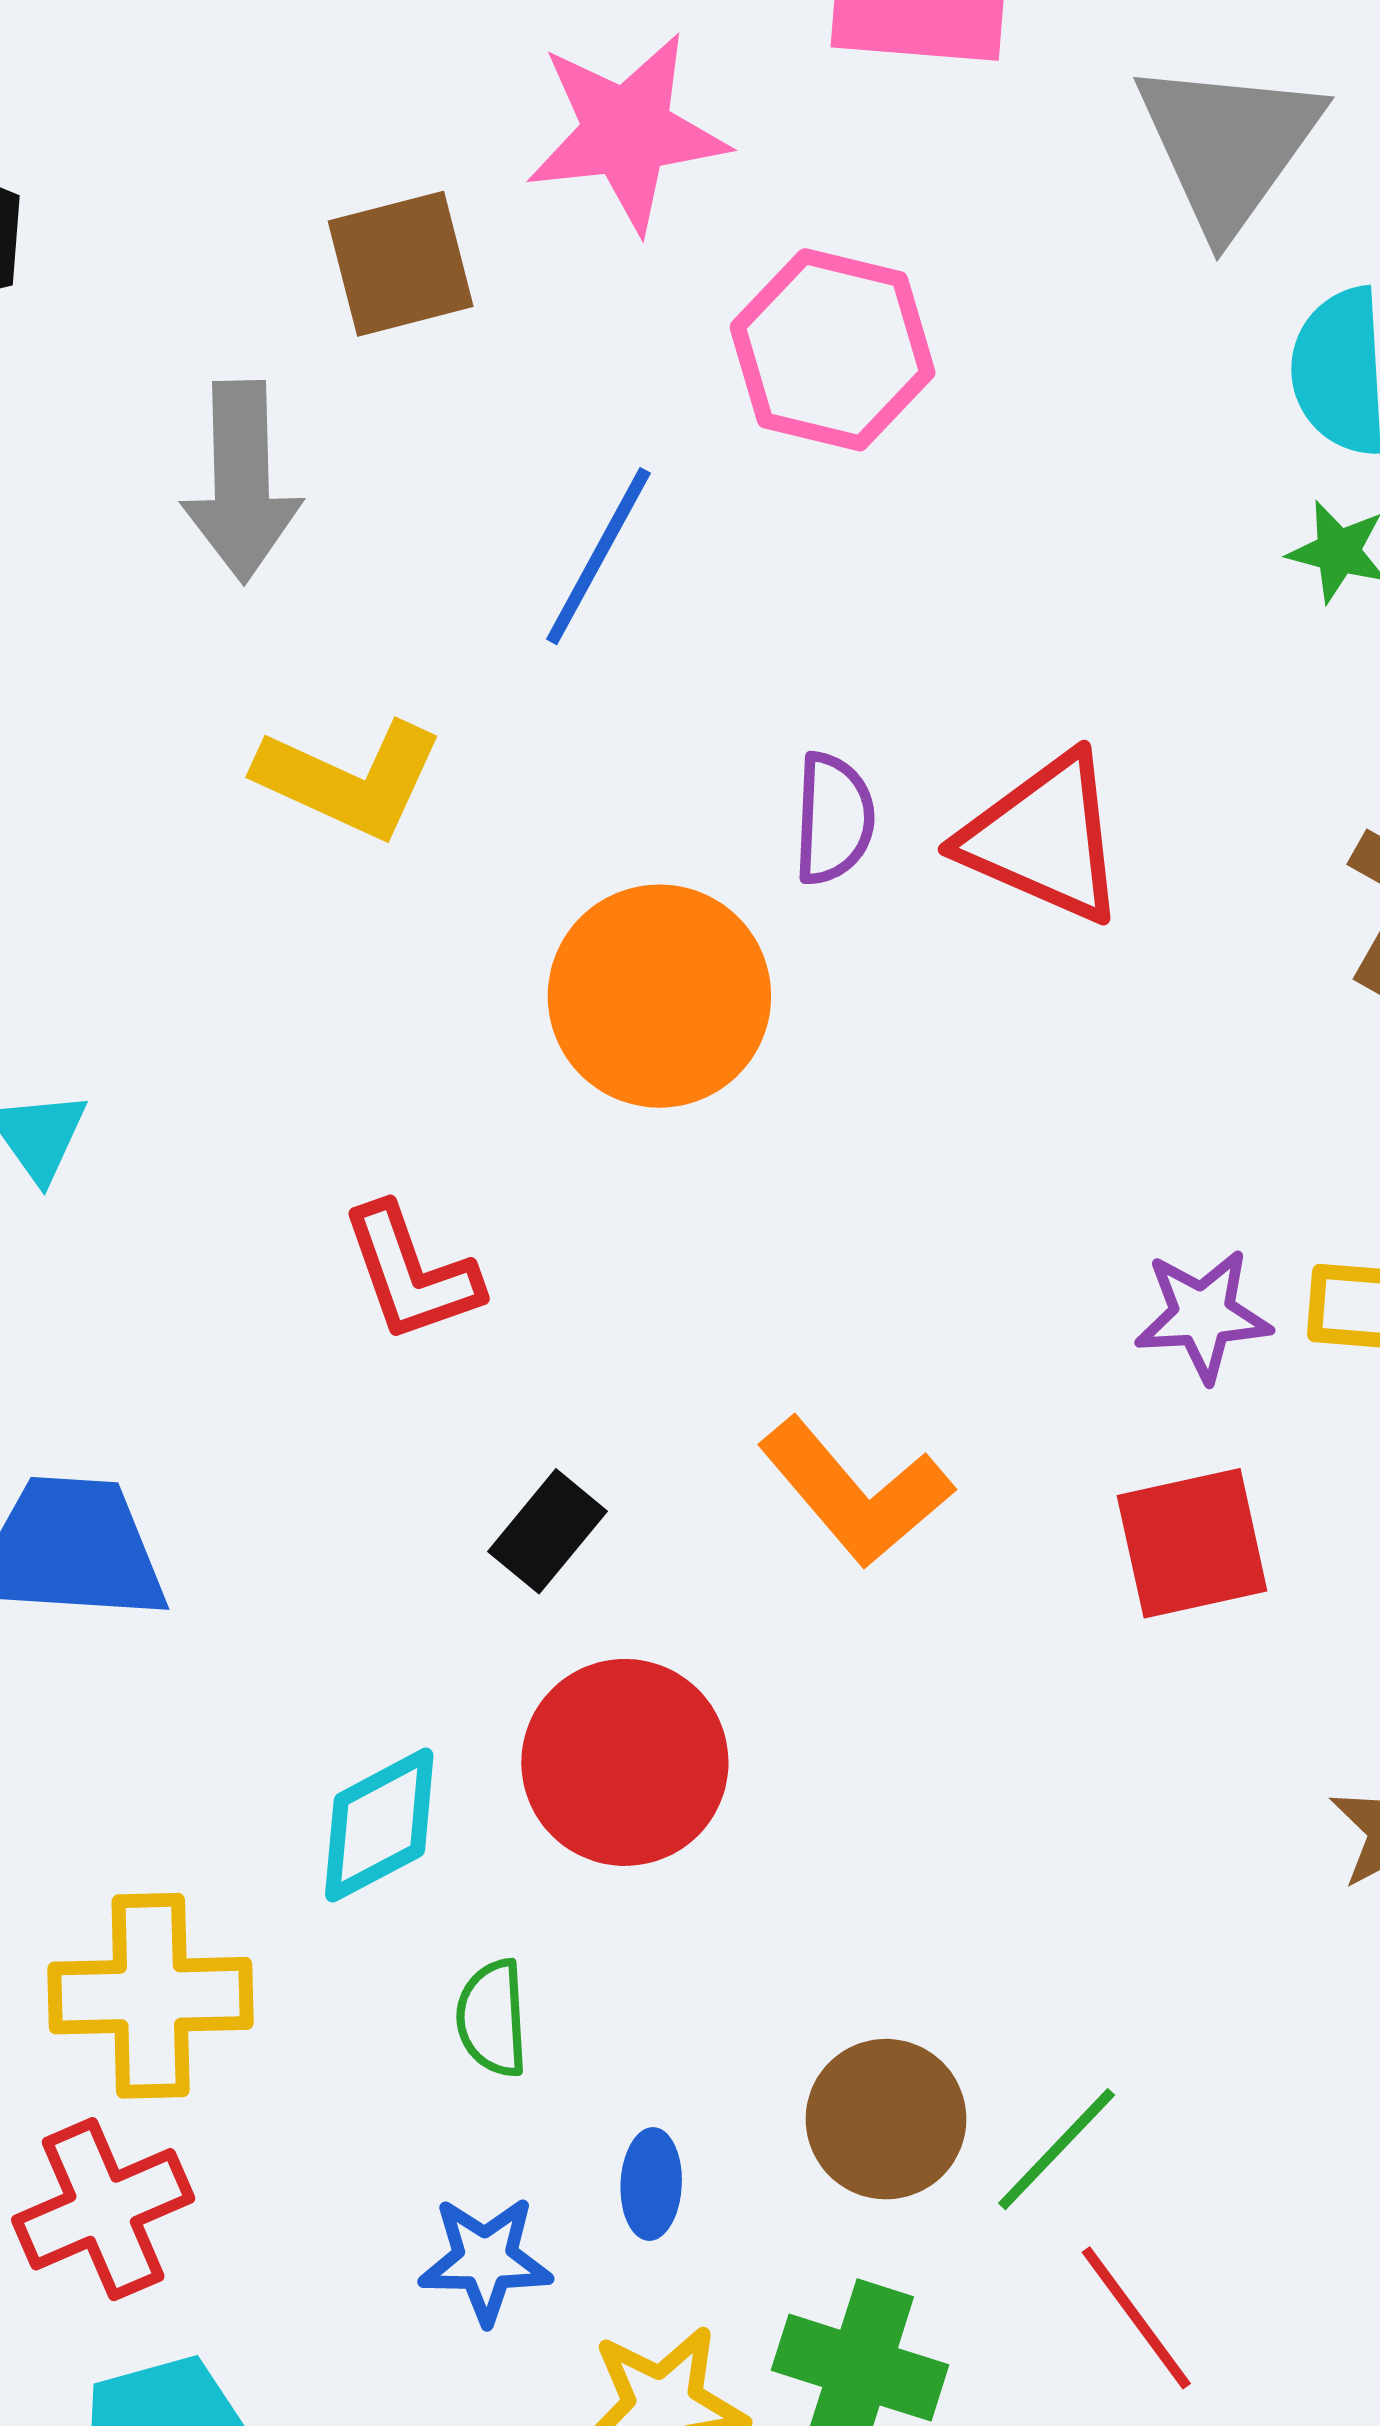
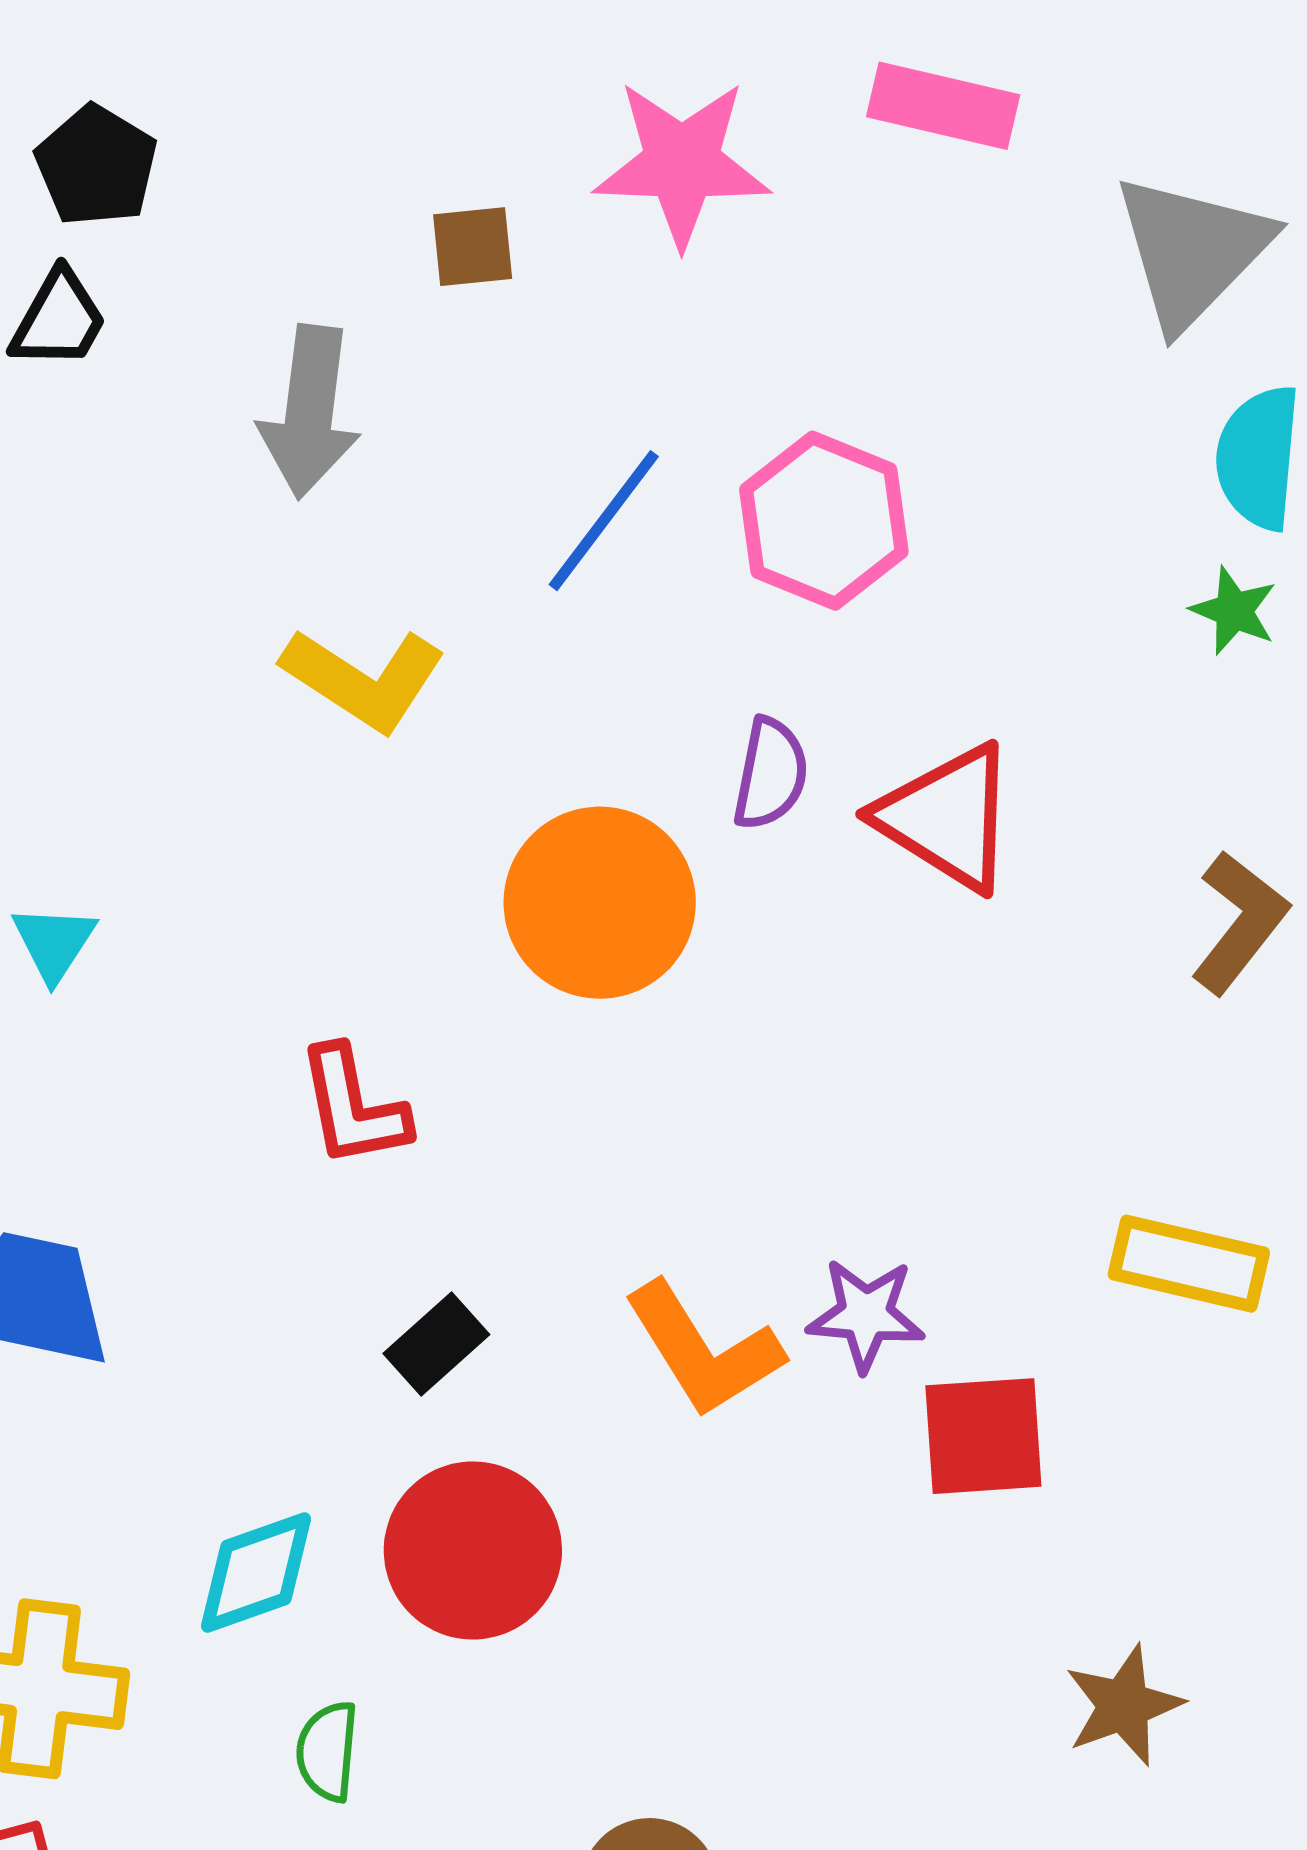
brown square: (401, 264) -> (473, 247), size x0.7
pink hexagon: (833, 350) -> (824, 521), moved
purple star: (1203, 1315) -> (866, 1315), moved

